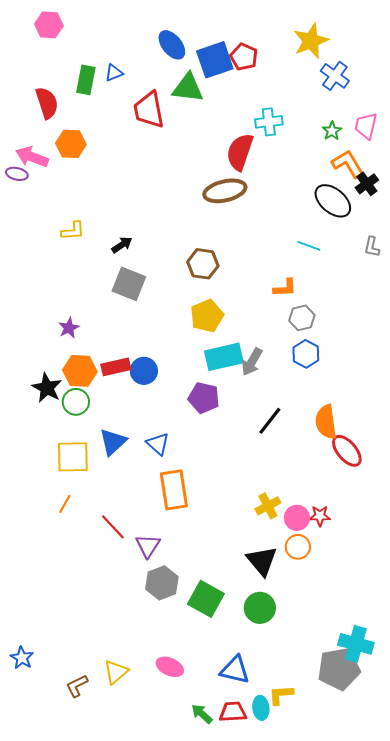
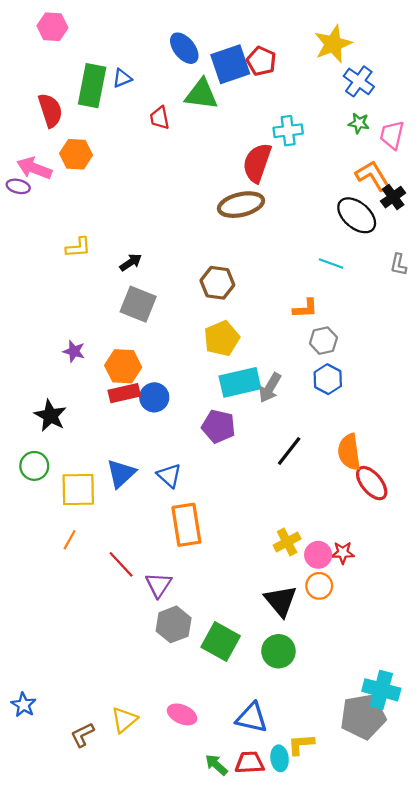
green rectangle: (86, 80) -> (92, 86), size x1.4
red trapezoid: (149, 110) -> (160, 118), size x0.6
green star: (332, 131) -> (359, 123), moved, turned -30
purple star: (69, 328) -> (74, 351), turned -30
orange hexagon: (80, 371) -> (123, 366), moved
green circle: (76, 402) -> (34, 466), moved

